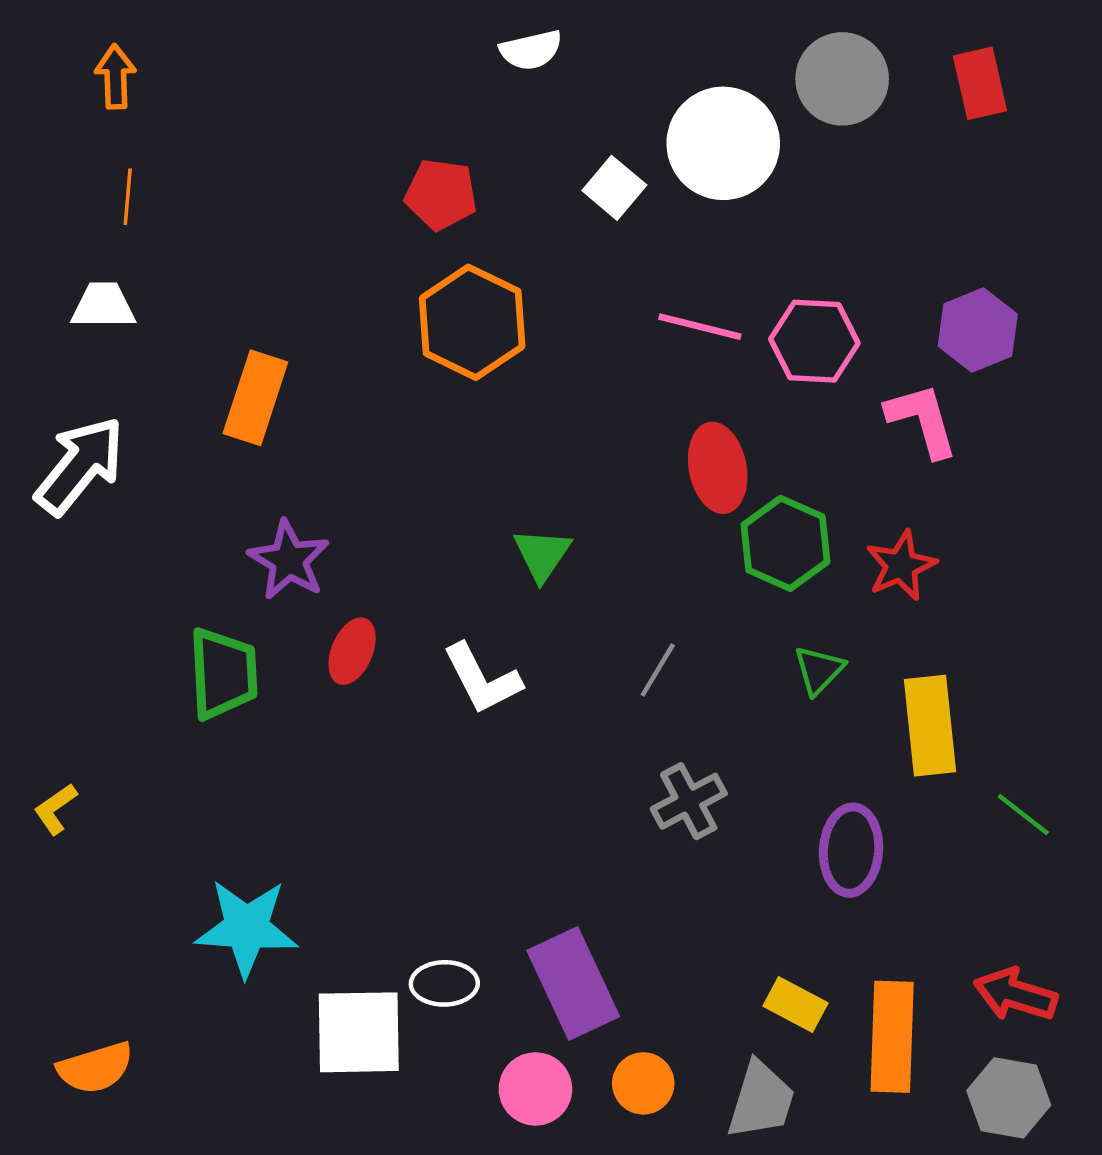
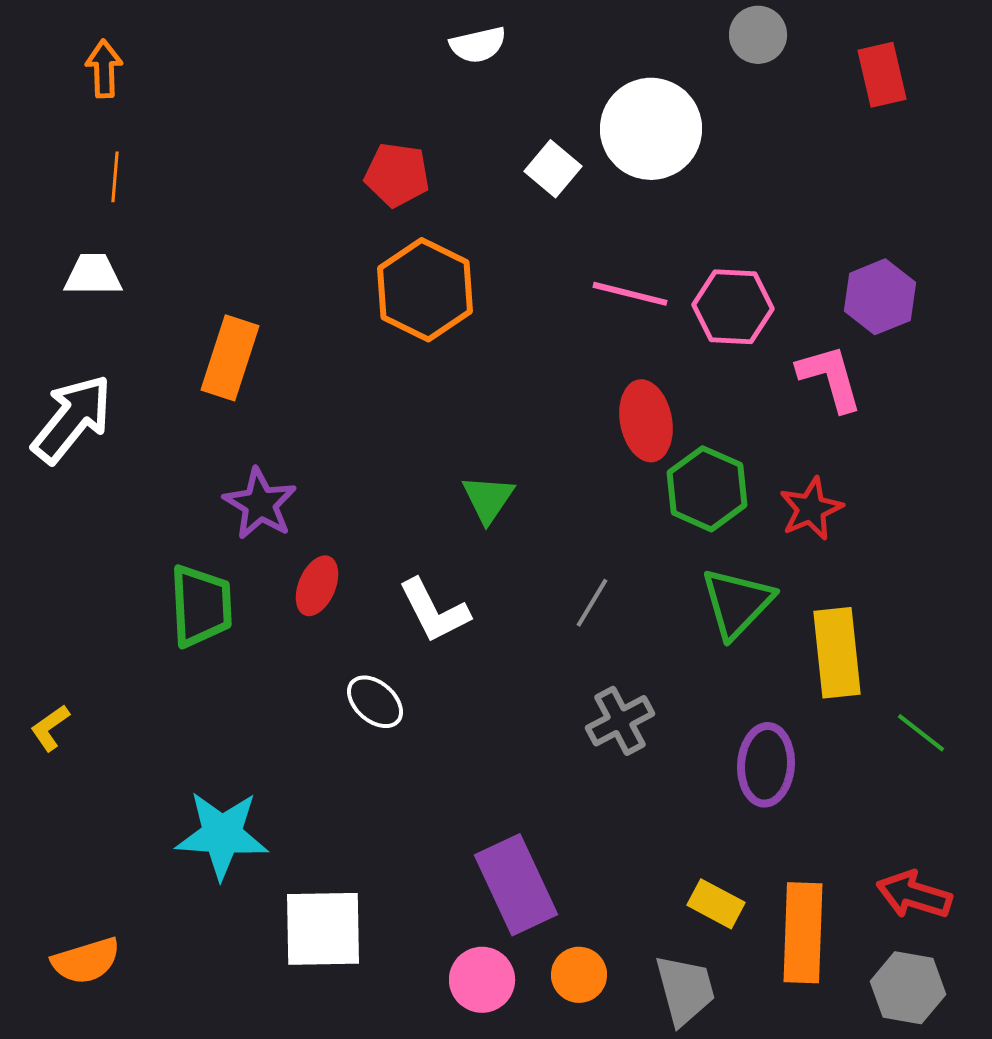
gray circle: (842, 79) -> (758, 35), moved, size x0.7
green triangle: (819, 670) -> (737, 603), size x1.6
white ellipse: (444, 983) -> (375, 702), moved, turned 42
gray trapezoid: (761, 1100) -> (685, 990), turned -32

